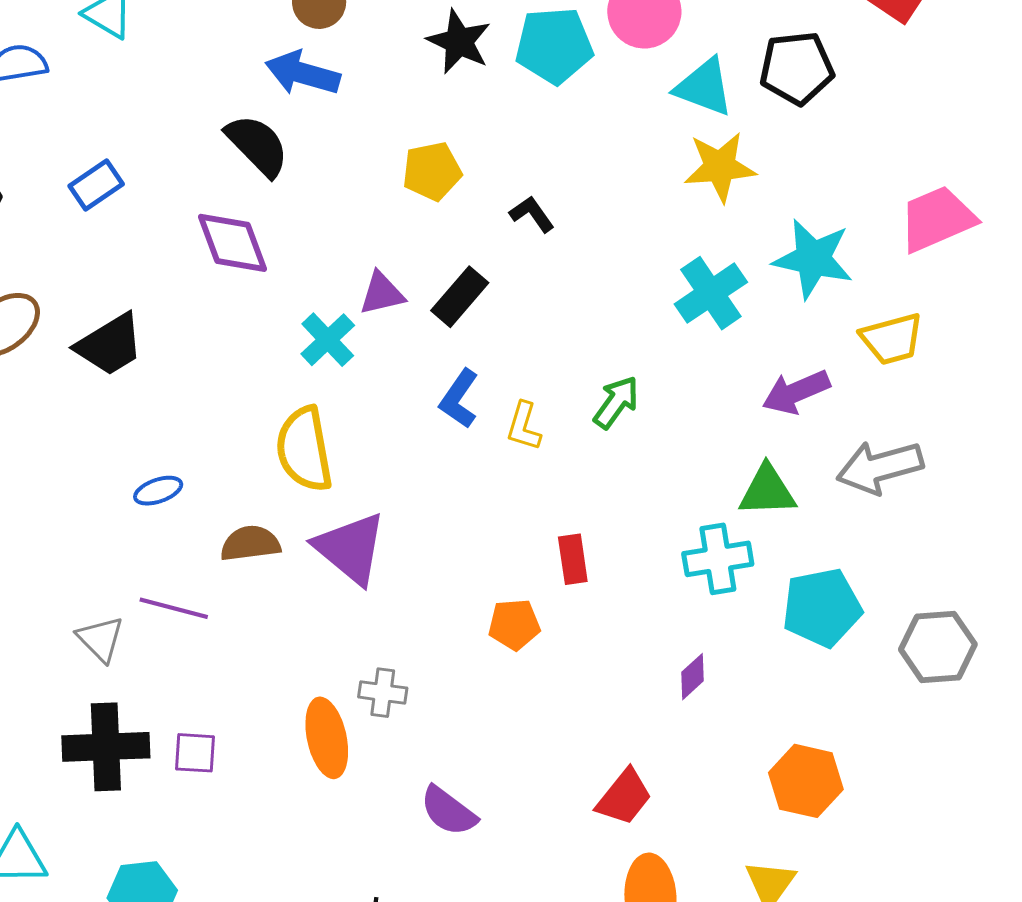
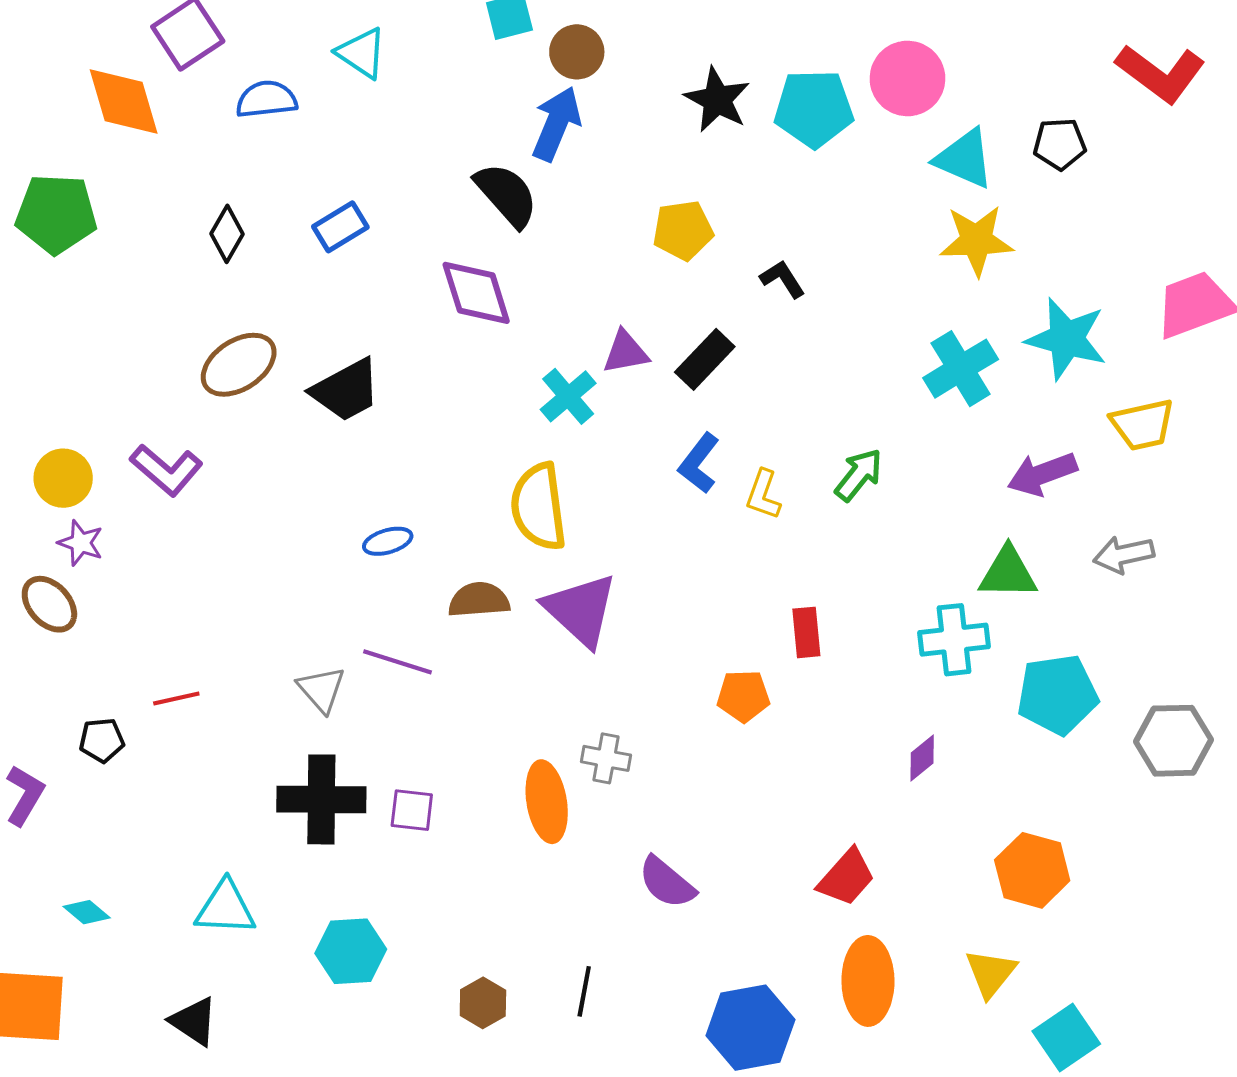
black pentagon: (797, 68) -> (1060, 144), size x0.7
blue arrow: (303, 73) -> (556, 124), turned 94
gray arrow: (880, 467) -> (1124, 555), size x0.7

